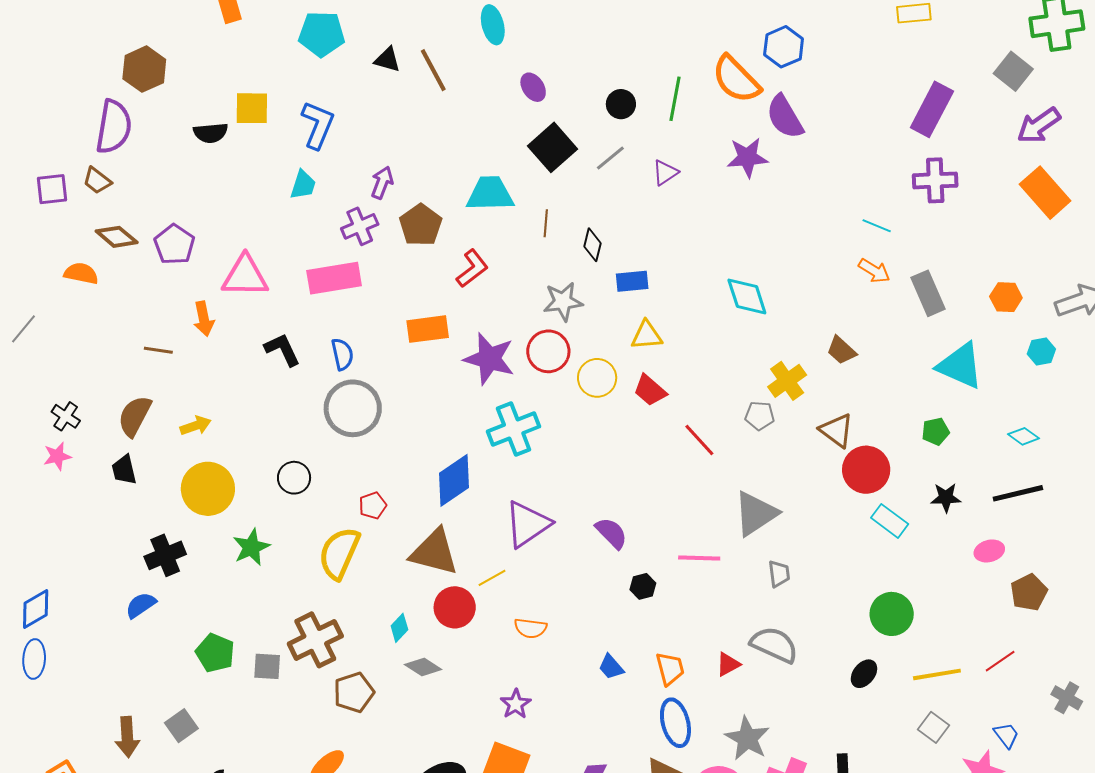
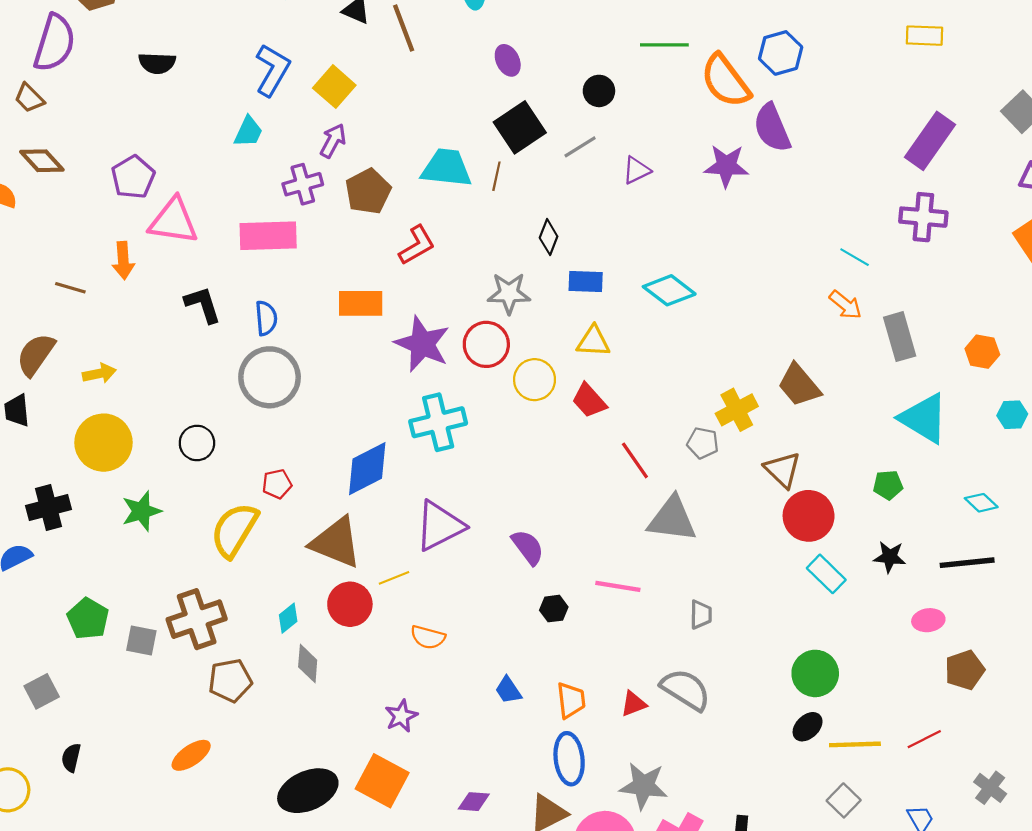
green line: (675, 99) -> (664, 45), moved, turned 72
yellow square: (252, 108) -> (334, 87), moved, turned 33
brown line: (546, 223) -> (496, 176), moved
purple pentagon: (174, 244) -> (133, 177), moved
cyan diamond: (747, 296) -> (669, 290), moved, turned -42
brown trapezoid: (841, 350) -> (799, 385), size x1.4
gray triangle: (756, 514) -> (672, 519), moved, turned 33
gray diamond: (423, 667) -> (308, 663), turned 54
black ellipse: (864, 674) -> (808, 727), moved
gray star: (747, 738) -> (643, 786), turned -30

